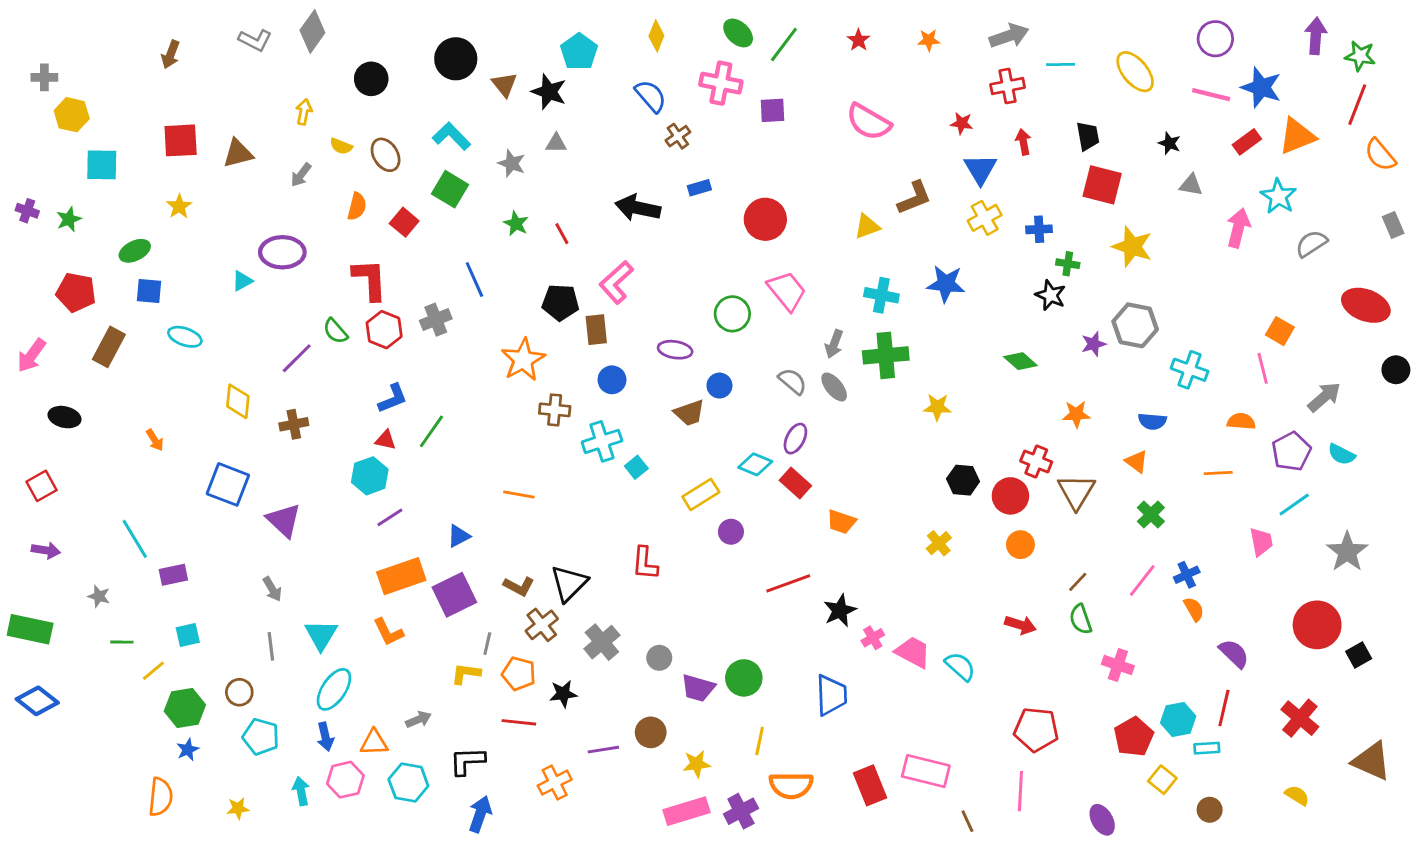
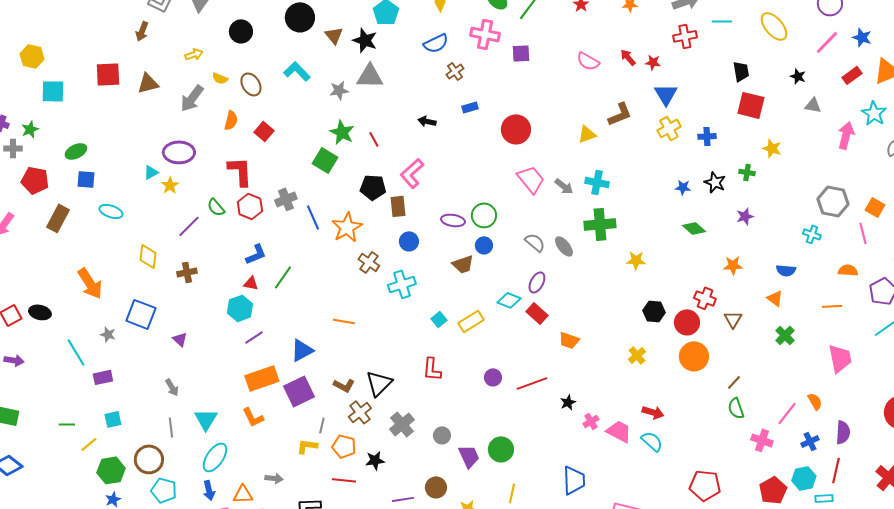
brown arrow: (171, 54) -> (142, 31), moved
gray cross: (44, 77) -> (13, 148), moved
blue star: (1261, 87) -> (862, 37), size x0.7
pink line: (1211, 95) -> (827, 42), turned -60
blue semicircle: (651, 96) -> (436, 43), turned 105
yellow arrow: (304, 112) -> (194, 54), turned 60
pink semicircle: (869, 122) -> (588, 61), size x0.7
red arrow: (1023, 142) -> (628, 57), moved, turned -30
gray triangle: (556, 143) -> (370, 76), size x1.8
gray star: (512, 163) -> (339, 90), turned -30
gray arrow: (301, 175) -> (192, 98), size x1.6
green square: (450, 189) -> (325, 160), moved
yellow star: (179, 206) -> (170, 185), moved
black arrow: (638, 208) -> (427, 121), size x0.6
green star: (516, 224) -> (342, 132), size x1.4
yellow star: (1132, 247) -> (772, 148), size x0.7
green cross: (1068, 264) -> (747, 172), moved
blue line: (474, 279) -> (313, 217), moved
blue star: (946, 284) -> (683, 187), moved, size x0.6
green circle: (732, 314) -> (484, 215), moved
gray hexagon: (1135, 325) -> (833, 201), moved
gray arrow: (834, 344) -> (564, 186), moved, turned -72
cyan cross: (1190, 370) -> (812, 234), size x0.7
brown cross: (555, 410) -> (369, 262), turned 30
black ellipse: (64, 417) -> (40, 312), moved
orange arrow: (155, 440) -> (90, 283), size x2.0
cyan square: (636, 467) -> (439, 319), moved
brown triangle: (1076, 492) -> (733, 319), size x0.7
purple triangle: (284, 520) -> (180, 339), size x0.6
purple circle: (731, 532) -> (493, 377), moved
blue triangle: (459, 536) -> (302, 350), size x1.4
pink trapezoid: (1261, 542) -> (840, 358), moved, size x1.4
orange circle: (1020, 545) -> (694, 356), size x1.5
blue cross: (1187, 575) -> (810, 441), moved
pink line: (1142, 580) -> (787, 413), moved
gray star: (99, 596) -> (108, 334), moved
black star: (840, 611) -> (568, 402), size x0.7
red arrow: (1020, 625) -> (653, 412), moved
purple semicircle: (1234, 654) -> (843, 432), turned 50
purple trapezoid: (698, 688) -> (469, 456), turned -130
brown circle: (239, 692) -> (149, 459), size x1.5
blue trapezoid: (831, 695) -> (574, 480), moved
gray arrow: (418, 719) -> (274, 478), turned 30

